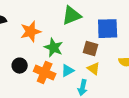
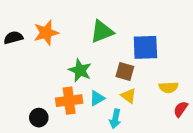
orange star: (31, 32) -> (46, 33), moved
black circle: (20, 66) -> (39, 118), moved
orange cross: (45, 73) -> (69, 101), turned -30

